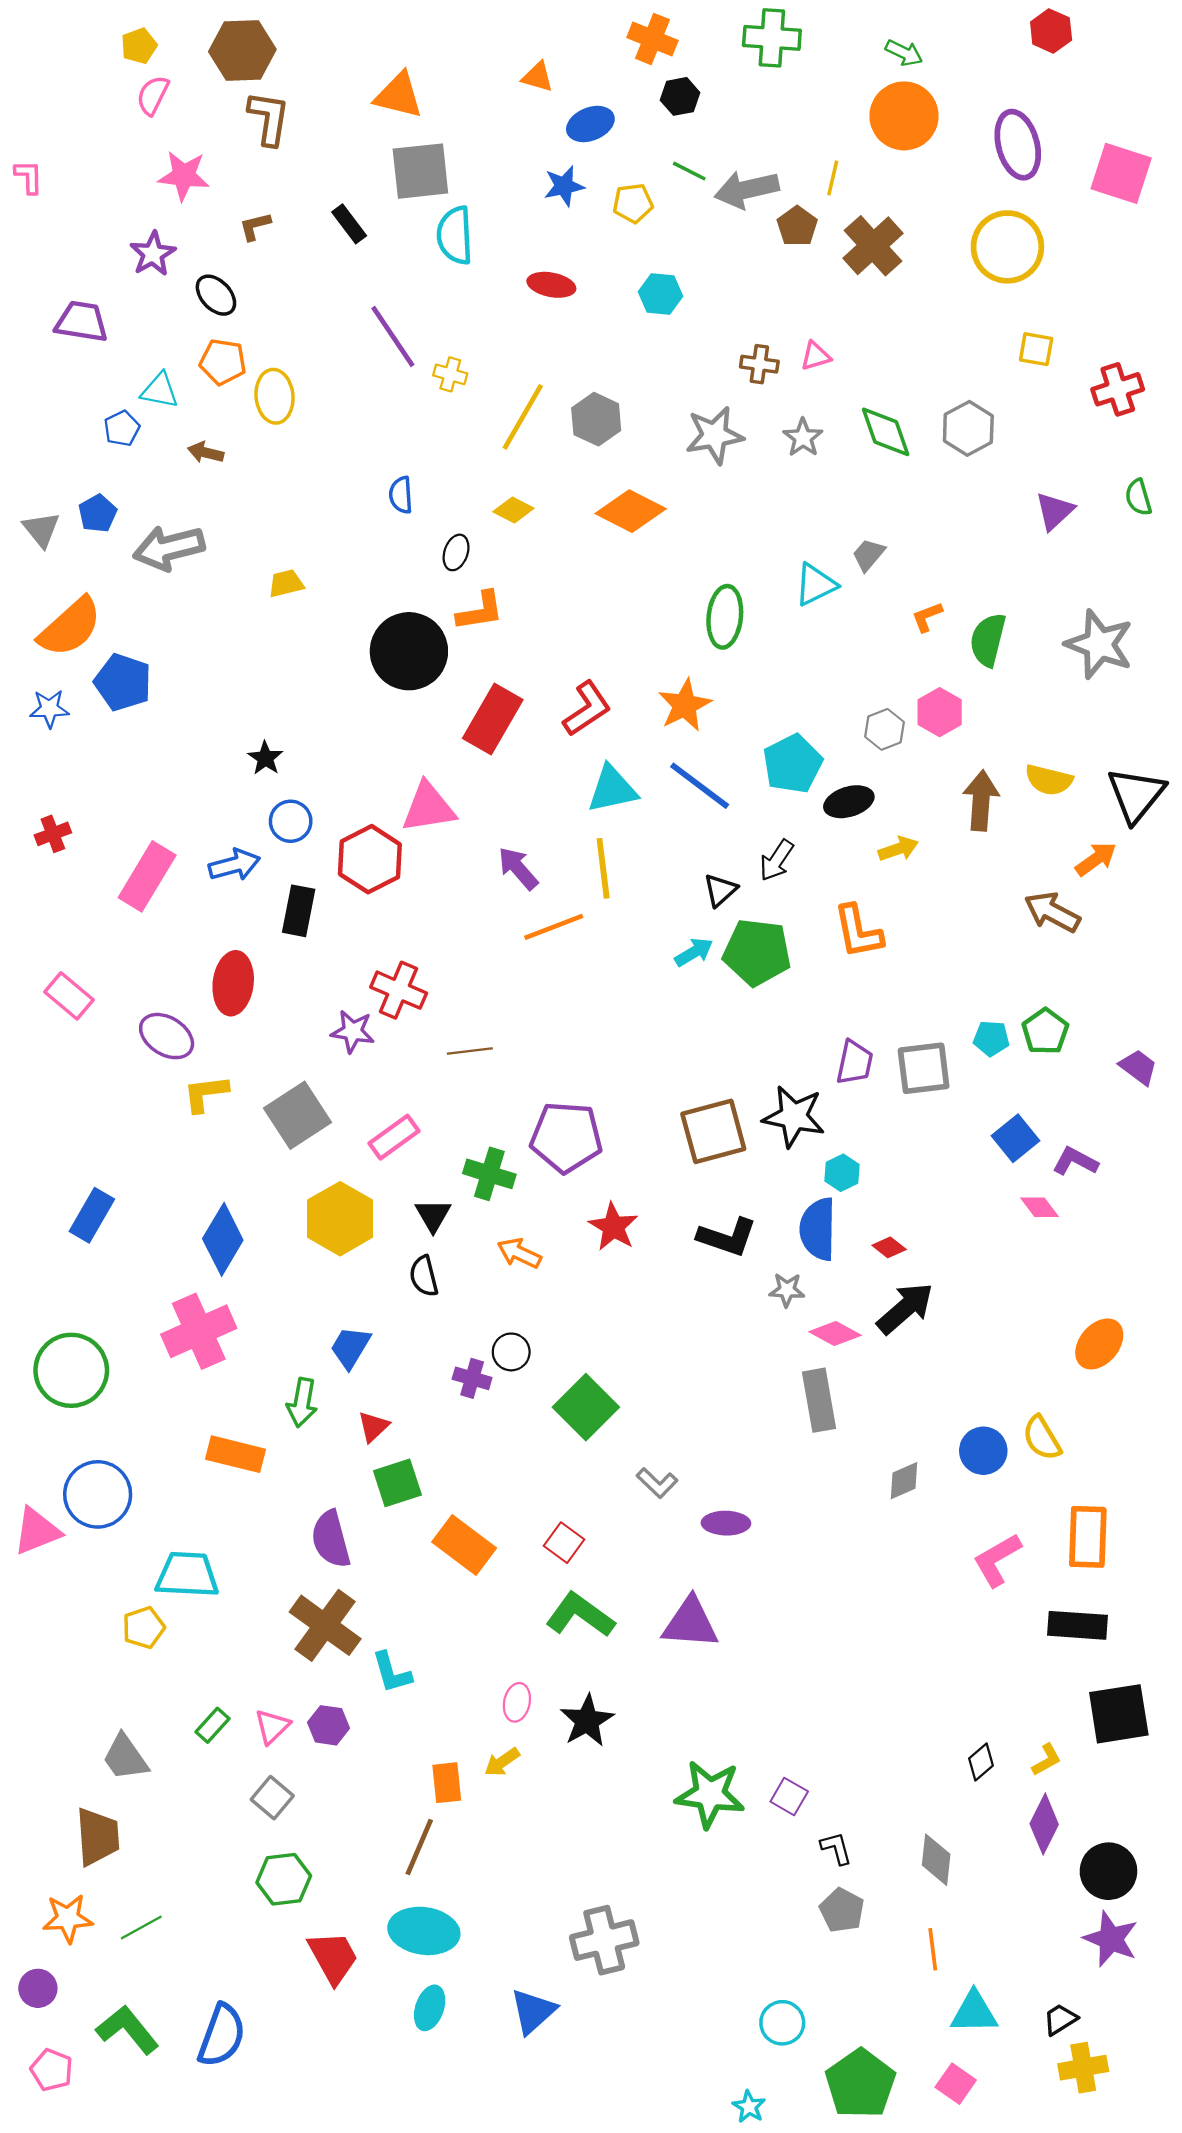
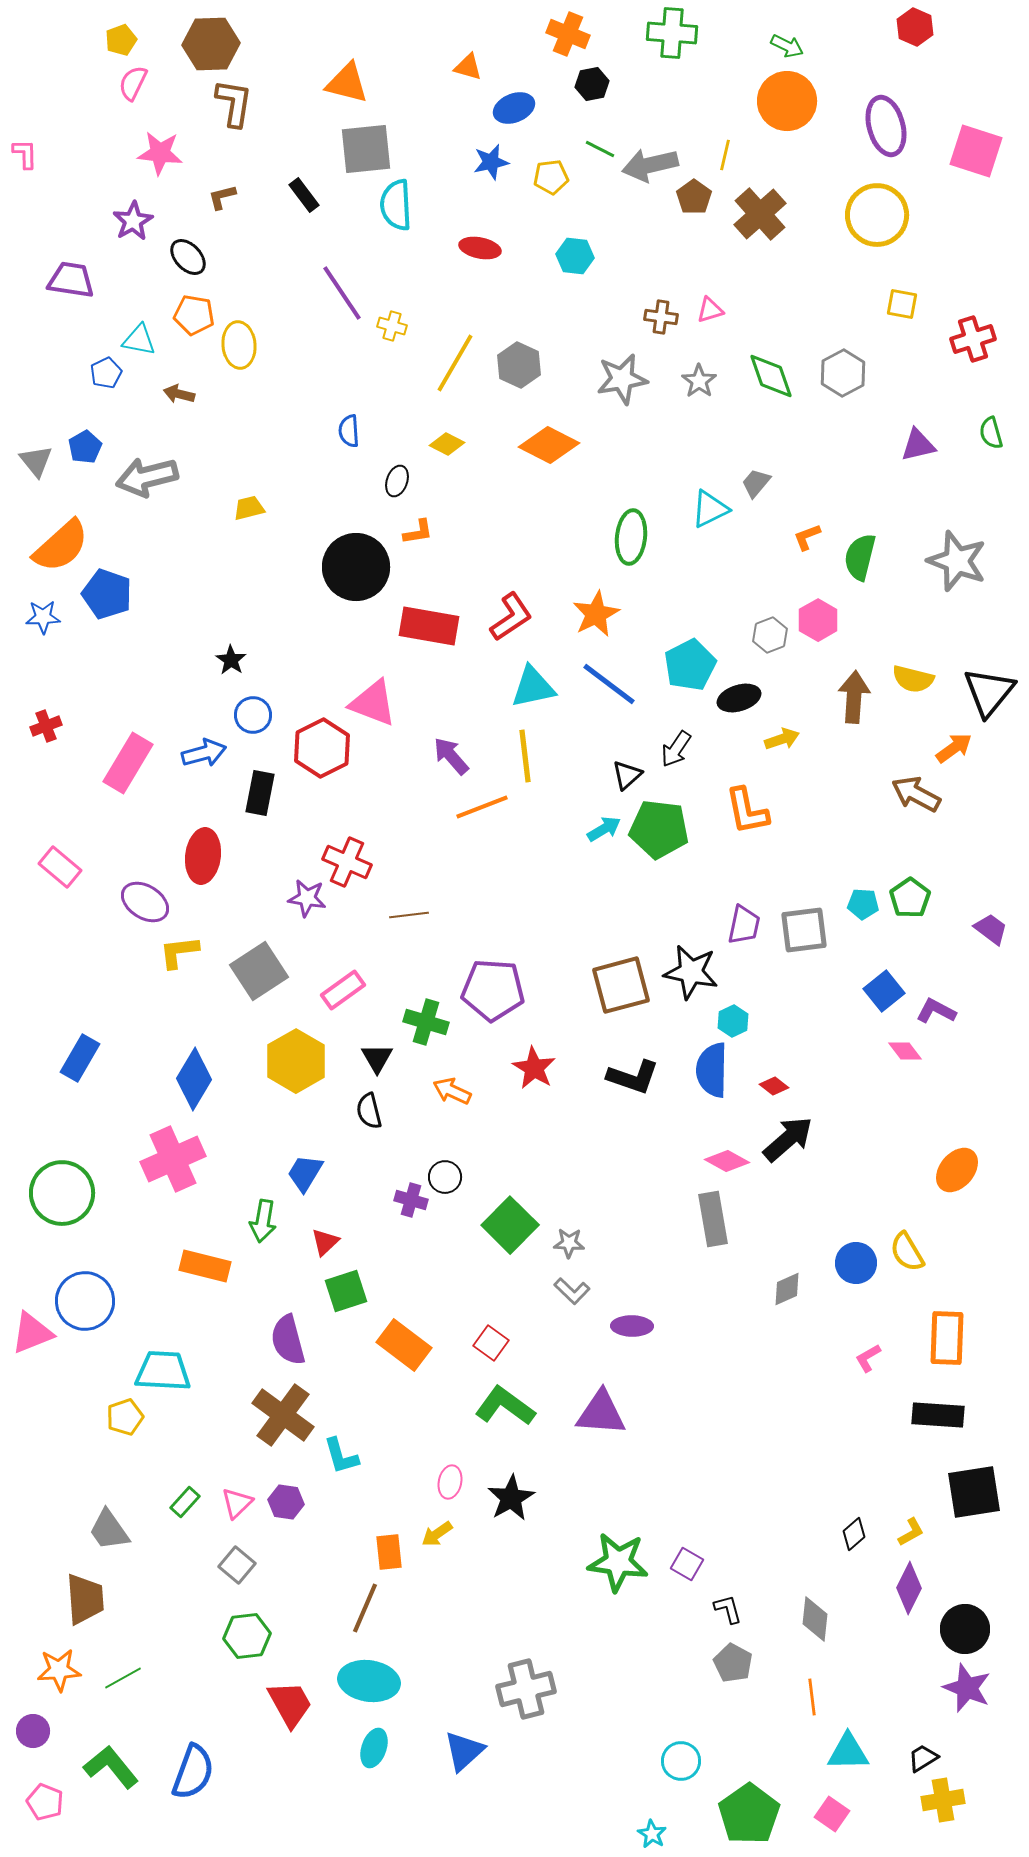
purple triangle: (1055, 511) -> (918, 445), turned 30
orange L-shape: (480, 611) -> (418, 532), size x0.7
red rectangle: (493, 719) -> (429, 626), turned 70
pink triangle: (428, 807) -> (373, 703), turned 30
gray star: (787, 1290) -> (569, 1243), moved
pink L-shape: (997, 1560) -> (868, 1358), size x0.6

